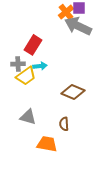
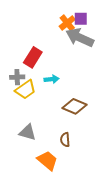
cyan arrow: (40, 66) -> (52, 79), moved
orange trapezoid: (47, 144) -> (47, 160), turned 30

